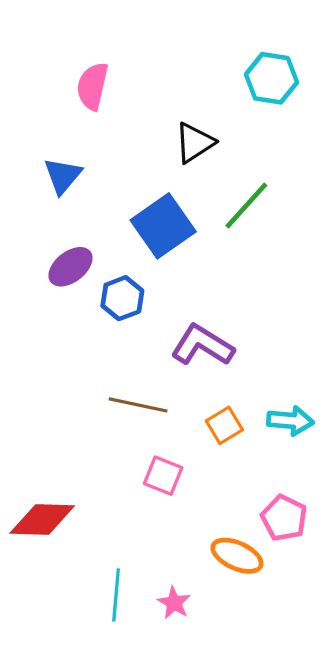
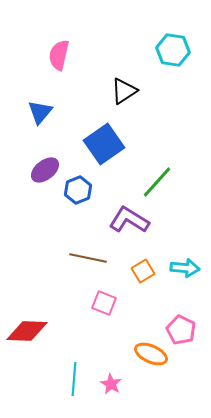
green line: (246, 206) -> (157, 182), moved

